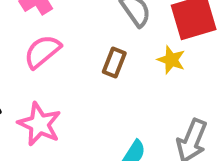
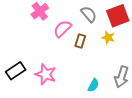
pink semicircle: (42, 51) -> (62, 29), moved

